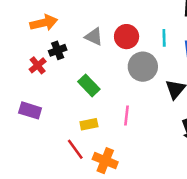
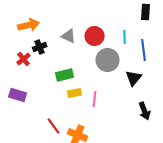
green rectangle: (89, 85) -> (65, 75), turned -60
yellow rectangle: (89, 124) -> (75, 93), moved

